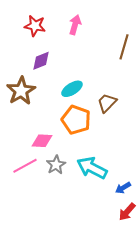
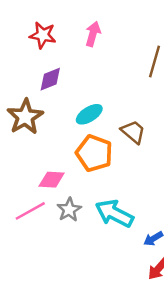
brown trapezoid: (107, 103) -> (133, 132), turned 85

